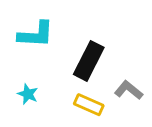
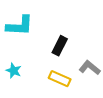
black rectangle: (89, 61) -> (60, 46), size x0.7

